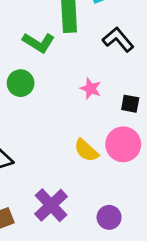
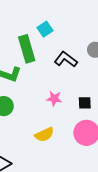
yellow semicircle: (86, 150) -> (44, 135), moved, turned -54

